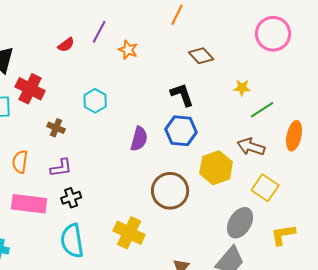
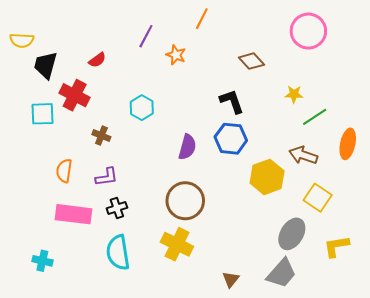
orange line: (177, 15) -> (202, 19), moved
pink circle: (273, 34) -> (308, 31), moved
red semicircle: (66, 45) -> (97, 60), moved
brown circle: (170, 191) -> (185, 201), moved

